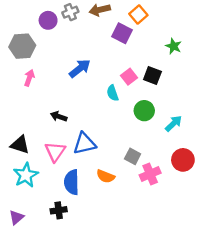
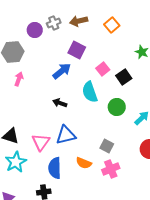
purple square: (122, 33) -> (77, 50), moved
black square: (152, 75) -> (124, 77), turned 35
pink square: (129, 77) -> (103, 69), moved
cyan semicircle: (113, 93) -> (90, 92), size x1.5
black arrow: (59, 117) -> (60, 103), moved
pink cross: (150, 174) -> (111, 169), moved

